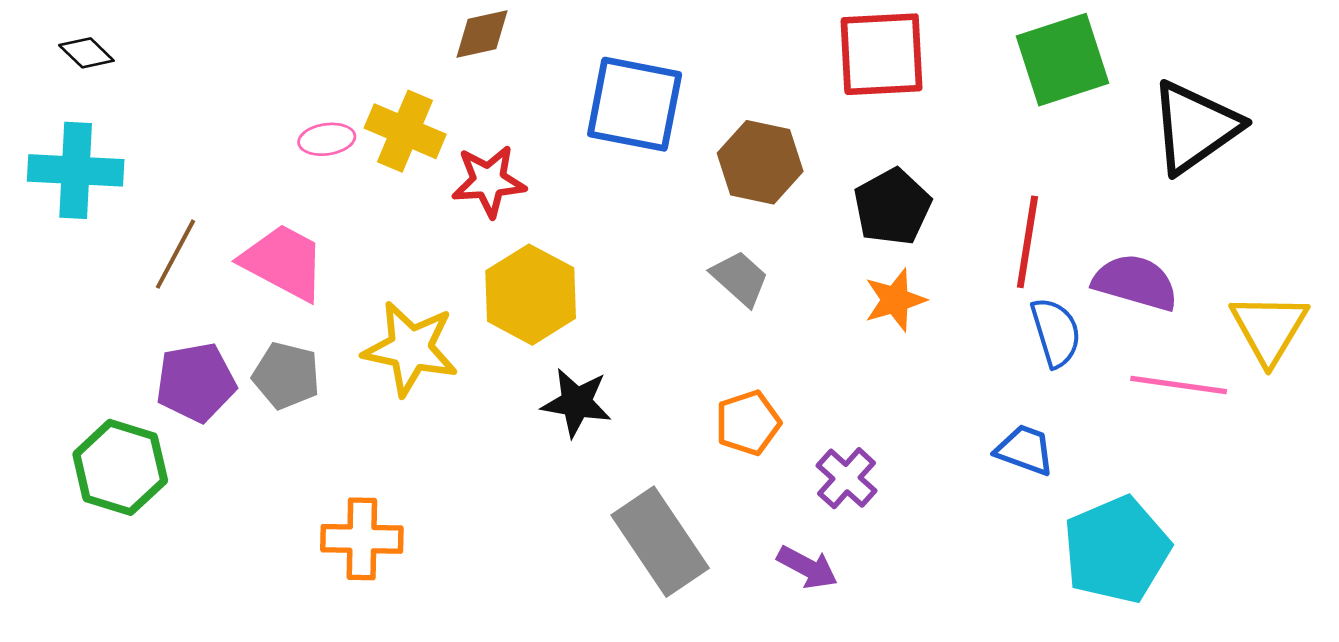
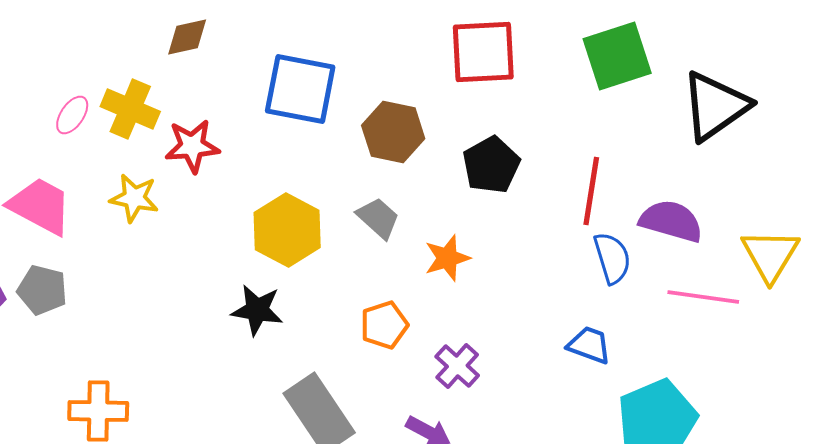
pink ellipse: (327, 139) -> (72, 115), turned -48
yellow hexagon: (531, 295) -> (287, 230), moved
orange star: (895, 300) -> (447, 258), moved
yellow star: (410, 349) -> (134, 198), moved, size x0.7

